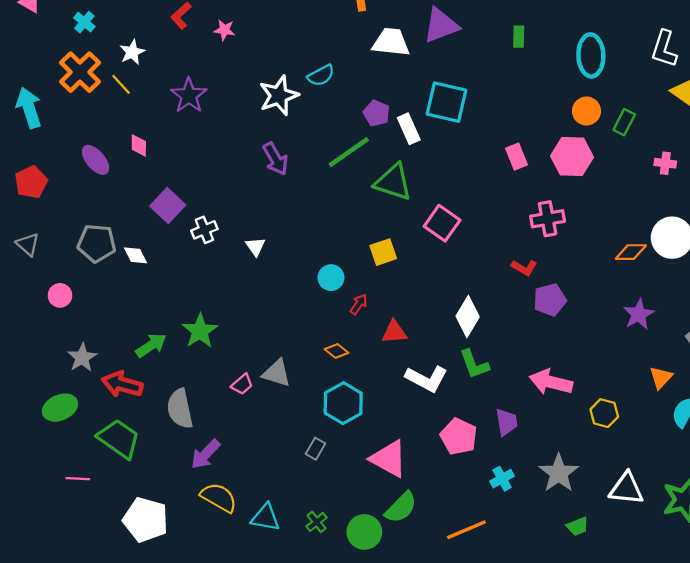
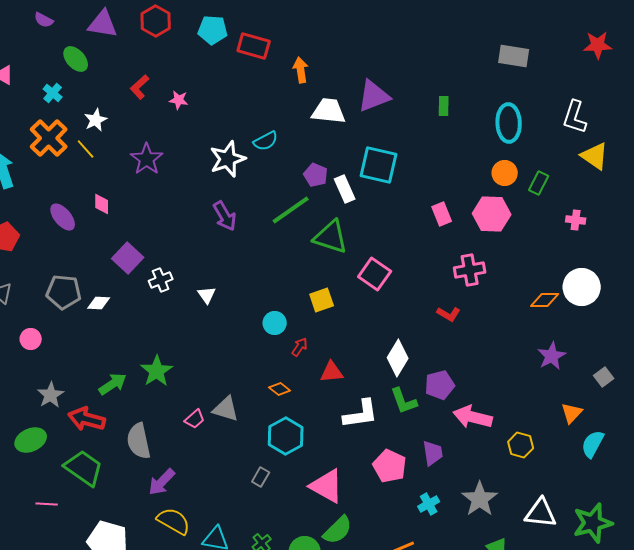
white diamond: (136, 255) -> (99, 303), turned -60
purple pentagon: (550, 300) -> (440, 385), moved
white L-shape: (427, 379) -> (361, 414), turned -36

